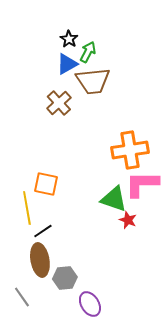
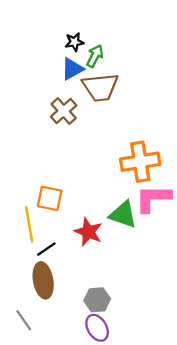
black star: (69, 39) -> (74, 42), turned 30
red star: (128, 220) -> (88, 232), moved, size x1.5
gray hexagon: (65, 278) -> (97, 300), moved

